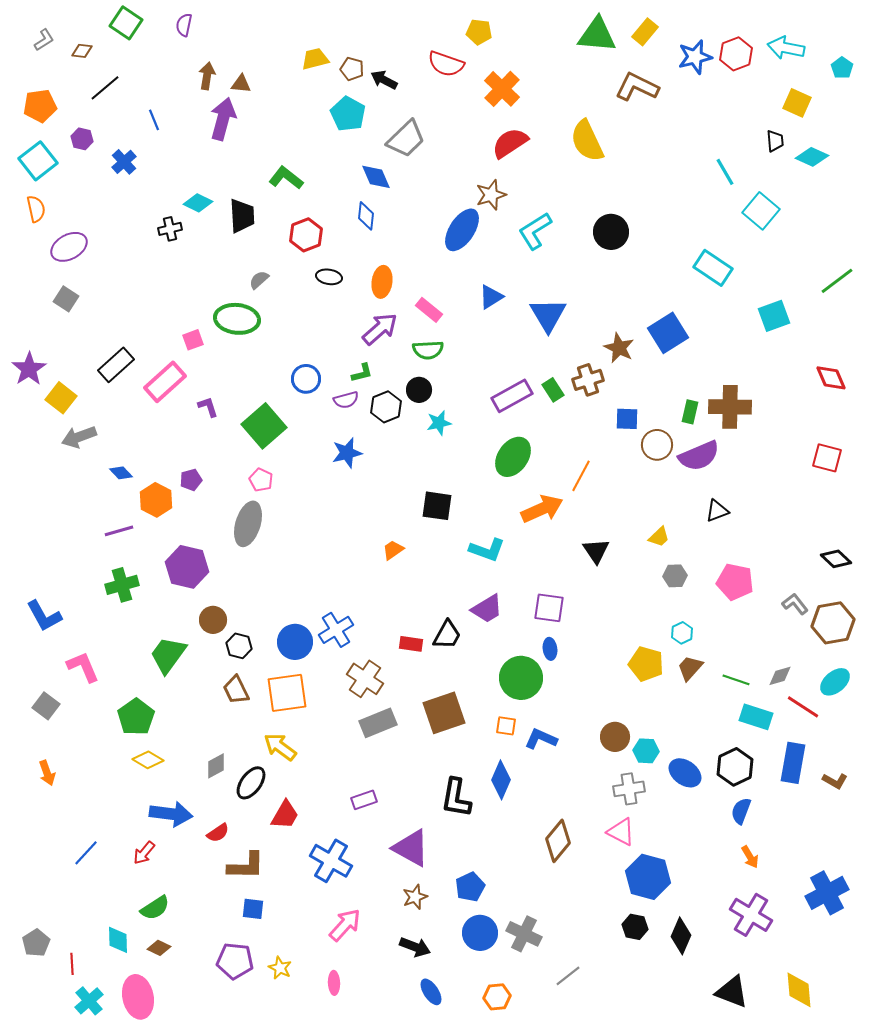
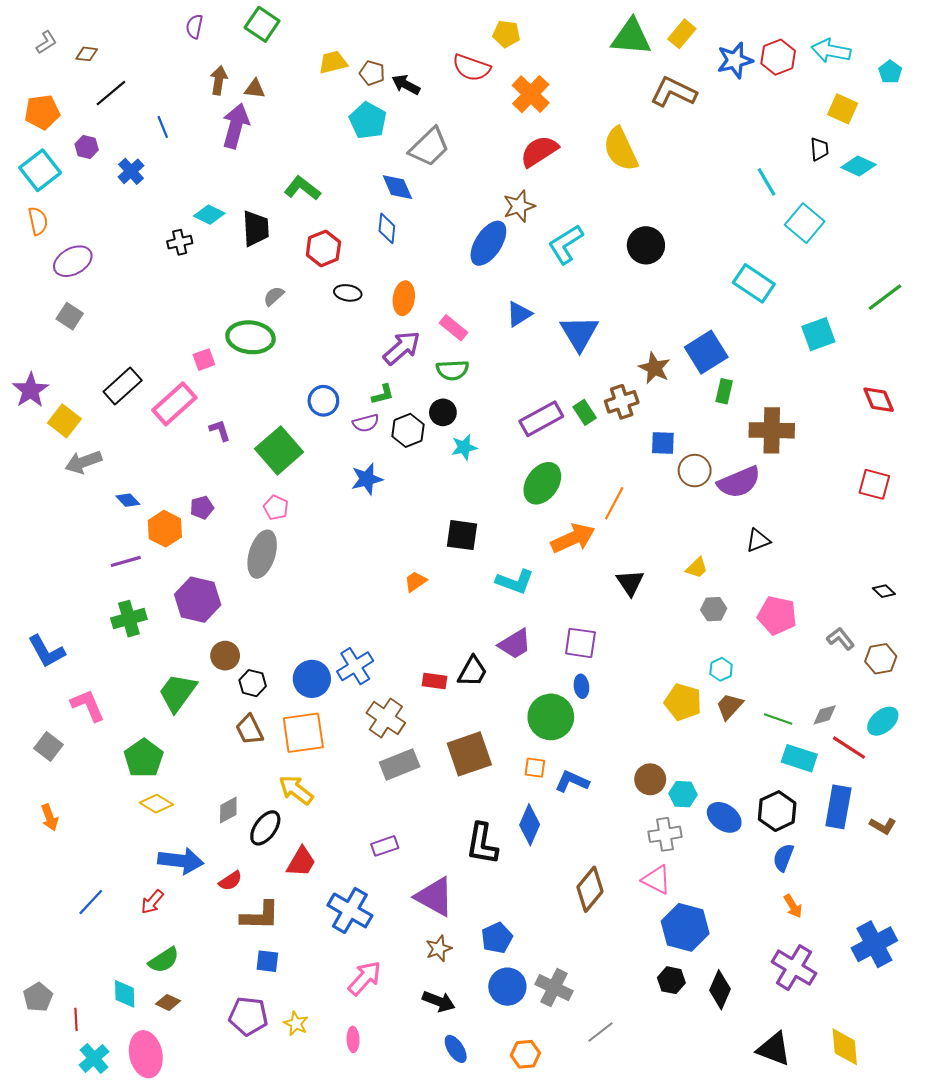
green square: (126, 23) -> (262, 24), moved
green rectangle: (690, 412) -> (724, 391), moved
black diamond: (836, 559) -> (884, 591), size x0.7
brown hexagon: (833, 623) -> (881, 659), size x0.7

